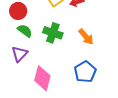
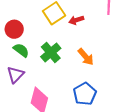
green cross: (53, 33) -> (51, 53), turned 30

